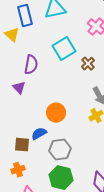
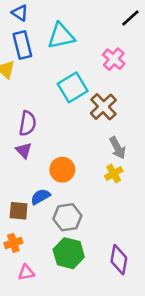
brown cross: (88, 64) -> (103, 107), size x1.5
purple semicircle: (31, 65) -> (28, 123), moved
purple triangle: (19, 88) -> (24, 150), moved

